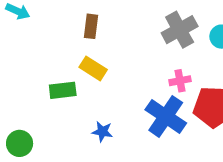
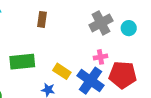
yellow rectangle: (93, 68) -> (62, 71), moved
green rectangle: (63, 90) -> (22, 62), size x1.4

